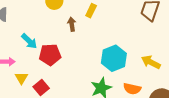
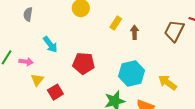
brown arrow: (72, 24) -> (134, 32), moved
red pentagon: (50, 55) -> (84, 63), moved

